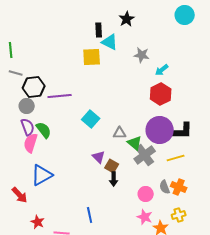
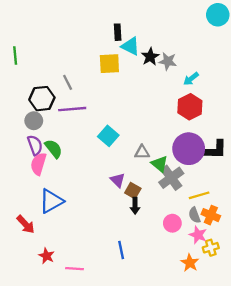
black star: (127, 19) -> (150, 57), moved
gray line: (16, 73) -> (68, 82), moved, turned 48
yellow line: (176, 158) -> (199, 195), moved
blue line: (90, 215) -> (121, 250), moved
pink star: (145, 217) -> (198, 235), moved

